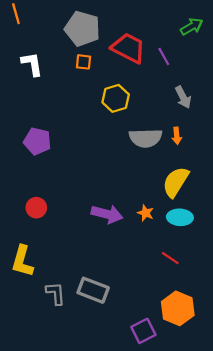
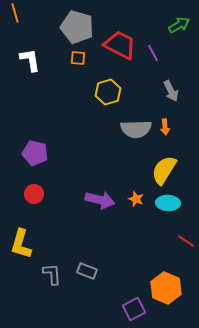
purple pentagon: (37, 141) -> (35, 153), moved
red line: (170, 258) -> (186, 241), moved
gray rectangle: (93, 290) -> (87, 271), size x0.7

